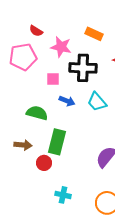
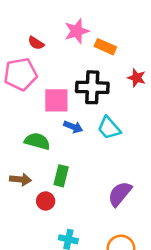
pink star: (61, 47) -> (77, 31), moved, turned -30
pink square: (53, 79) -> (56, 100), size x1.6
green rectangle: (57, 142) -> (61, 176), size x0.7

